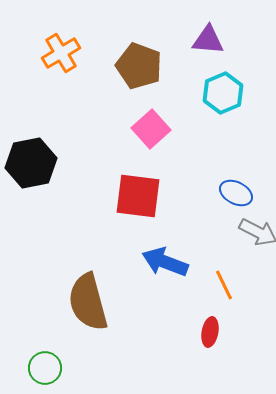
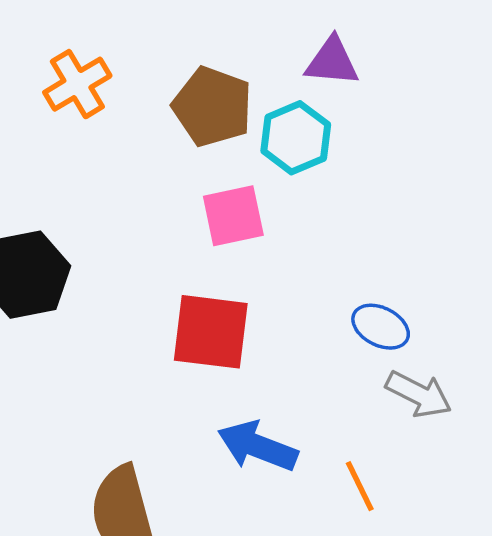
cyan hexagon: (223, 93) -> (296, 138), moved
pink square: (151, 129) -> (233, 216), turned 30

